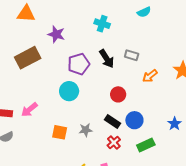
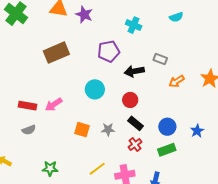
purple star: (56, 34) -> (84, 14), moved
black arrow: (107, 59) -> (134, 71), moved, turned 108
purple pentagon: (79, 64) -> (109, 51), moved
red circle: (118, 94) -> (130, 100), moved
blue circle: (134, 120) -> (167, 127), moved

